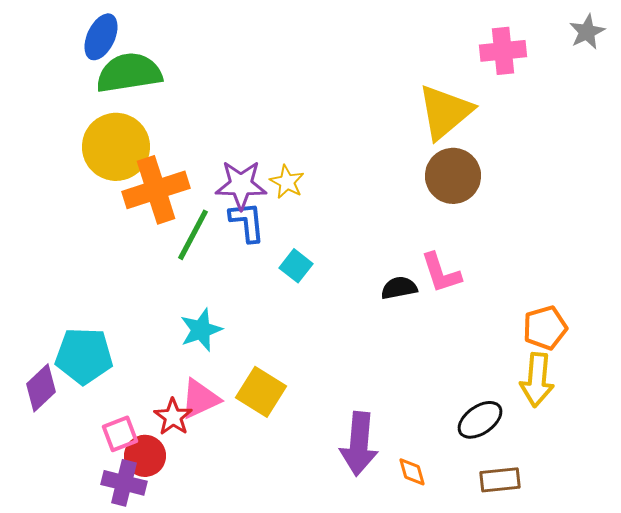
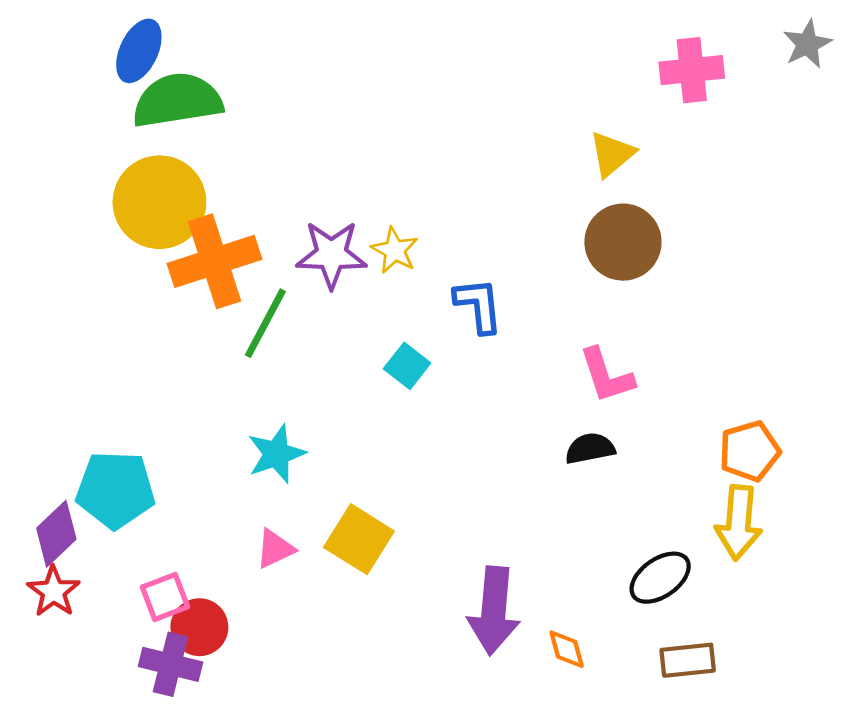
yellow triangle: (445, 112) -> (612, 154), size x0.6
blue L-shape: (247, 222) -> (479, 305), moved
black semicircle: (399, 288) -> (590, 448), moved
pink triangle: (200, 399) -> (275, 549), size x0.7
red star: (173, 417) -> (54, 591), moved

